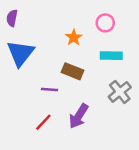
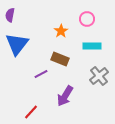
purple line: (50, 90) -> (41, 74), turned -32
red line: (43, 122) -> (31, 112), moved

